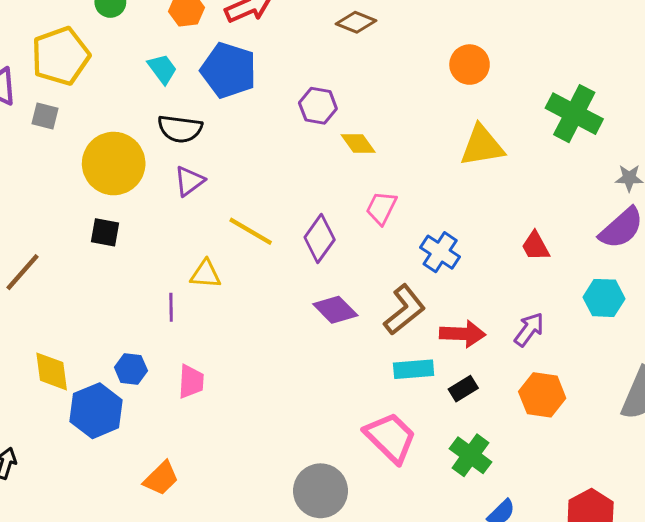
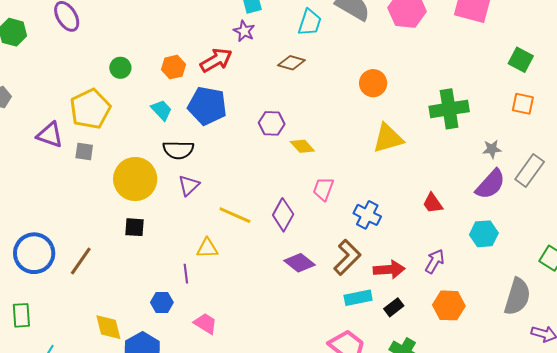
green cross: (574, 114) -> (449, 109), turned -30
blue hexagon: (131, 369) -> (162, 302), moved
pink trapezoid: (191, 382) -> (205, 323), turned -55

